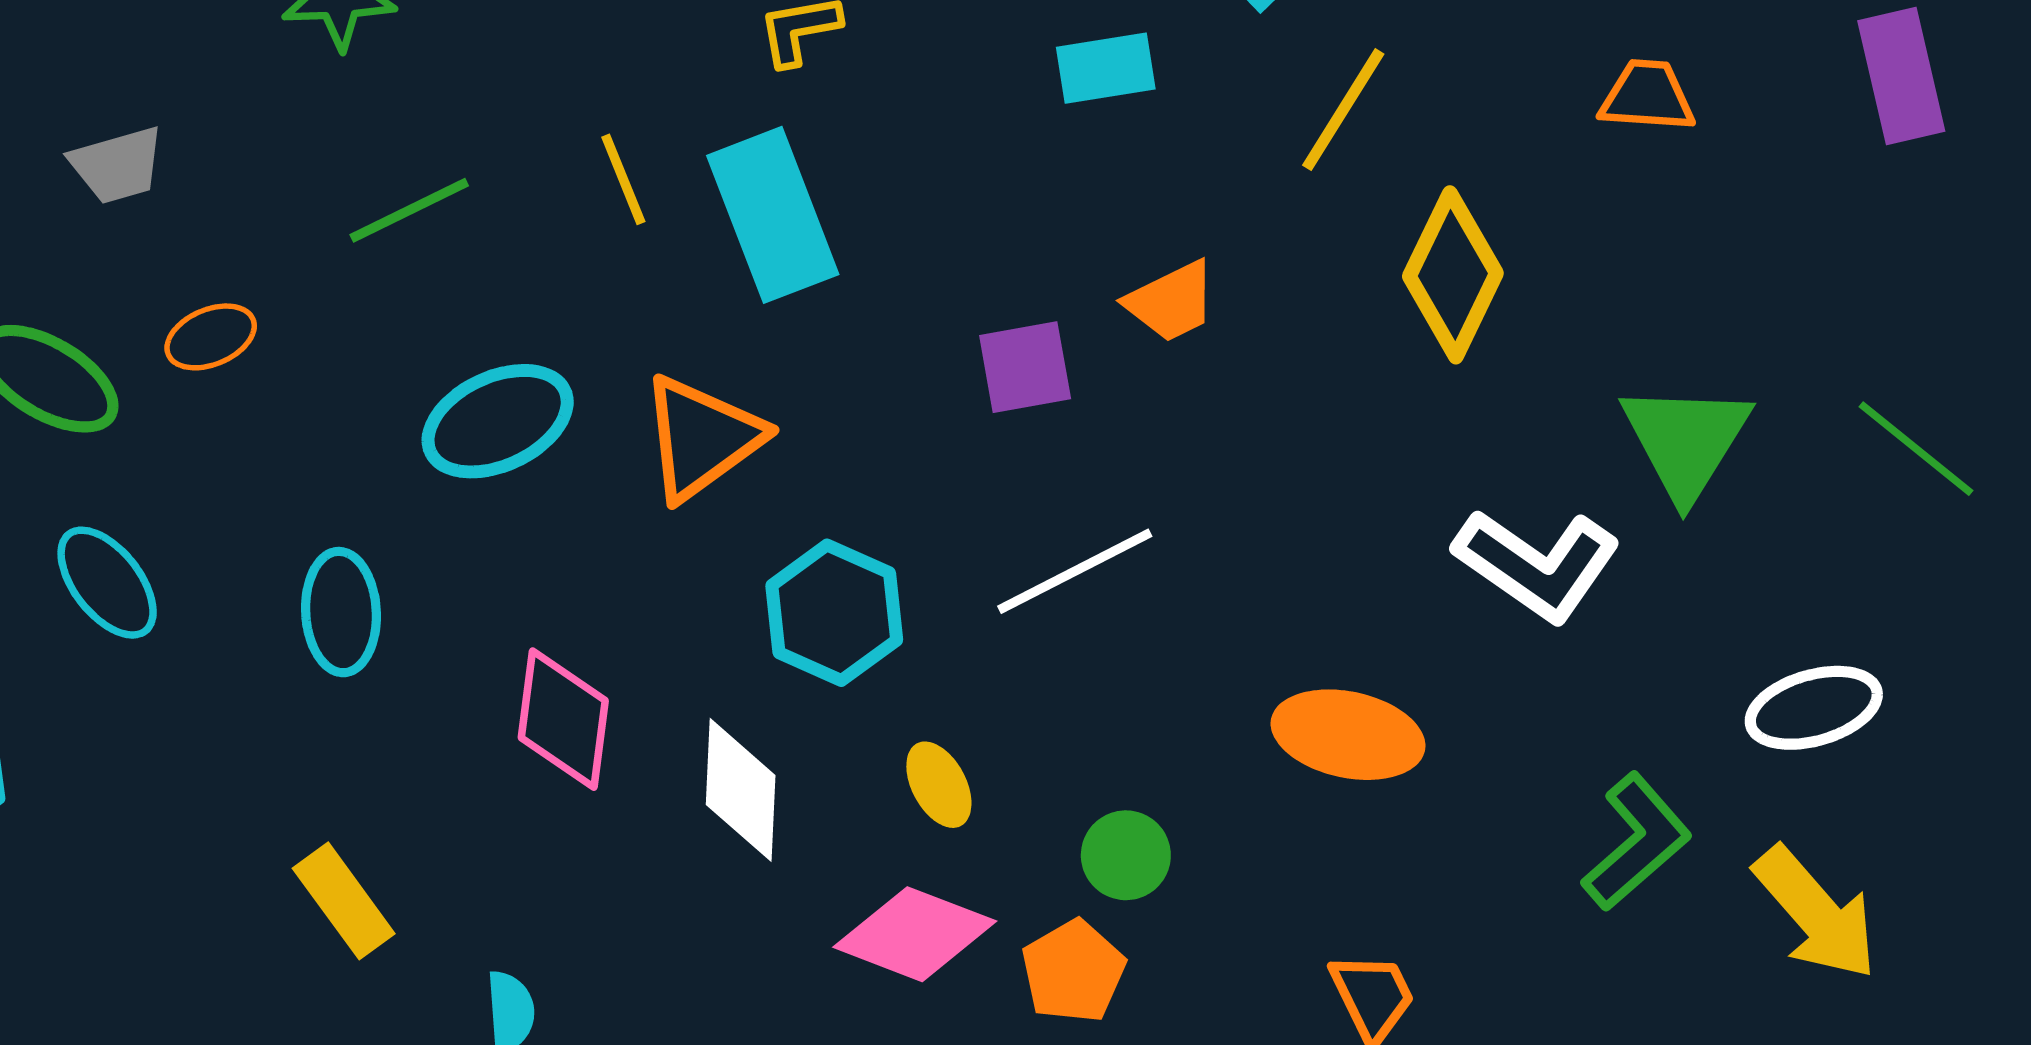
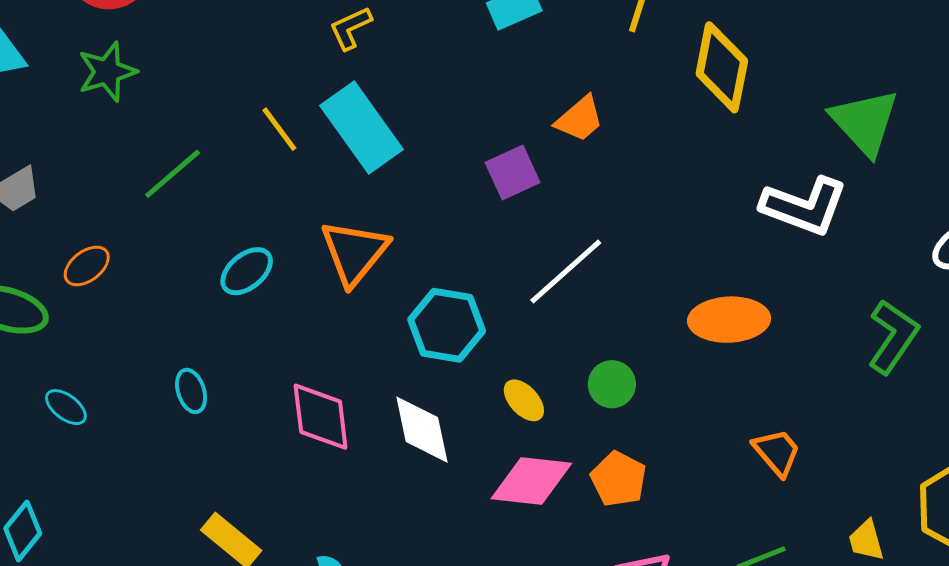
cyan ellipse: (498, 421) -> (247, 271), size x0.7
cyan ellipse: (107, 583) -> (66, 407), size x0.7
cyan ellipse: (341, 612) -> (191, 391), size x0.7
green circle: (1126, 855) -> (612, 384), moved

